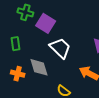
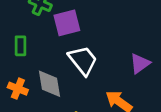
purple square: (46, 23) -> (67, 23), turned 36

